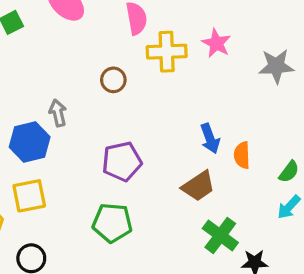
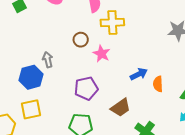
pink star: (216, 43) -> (101, 54), moved
blue arrow: (210, 138) -> (139, 74), turned -96
brown trapezoid: (198, 186) -> (121, 108), moved

